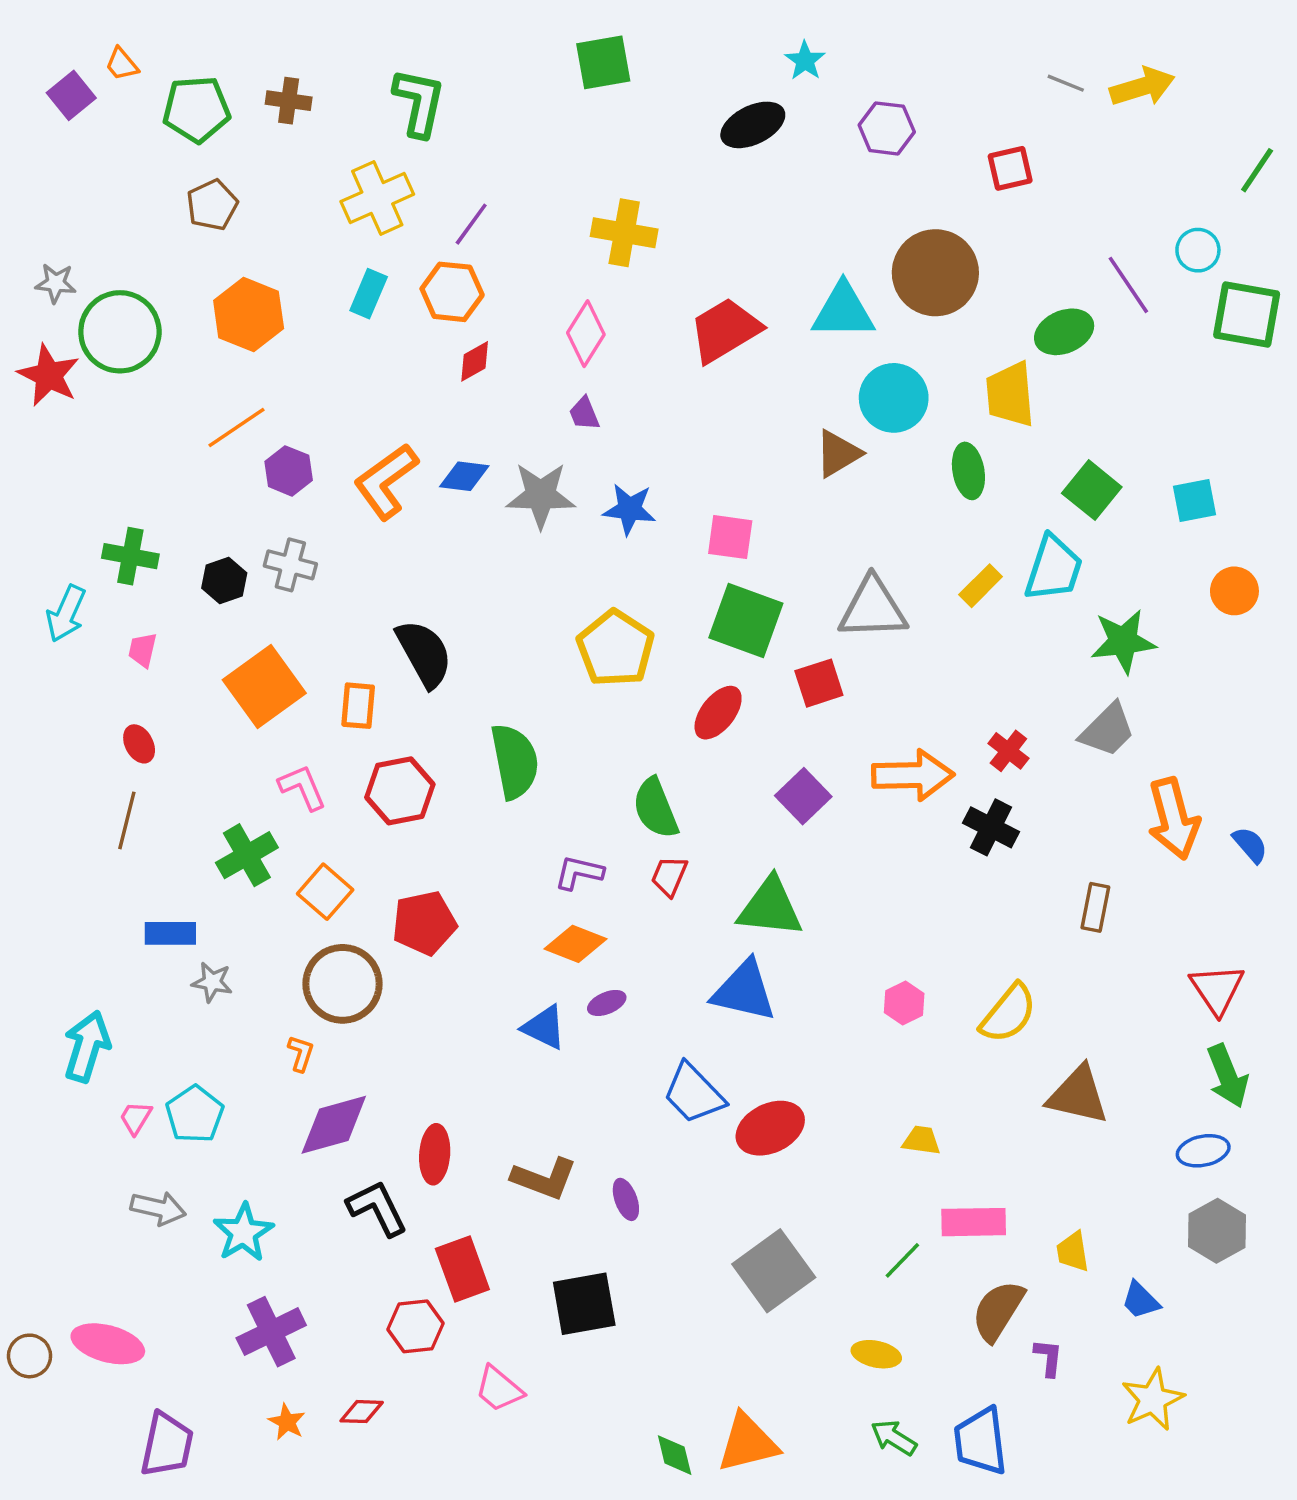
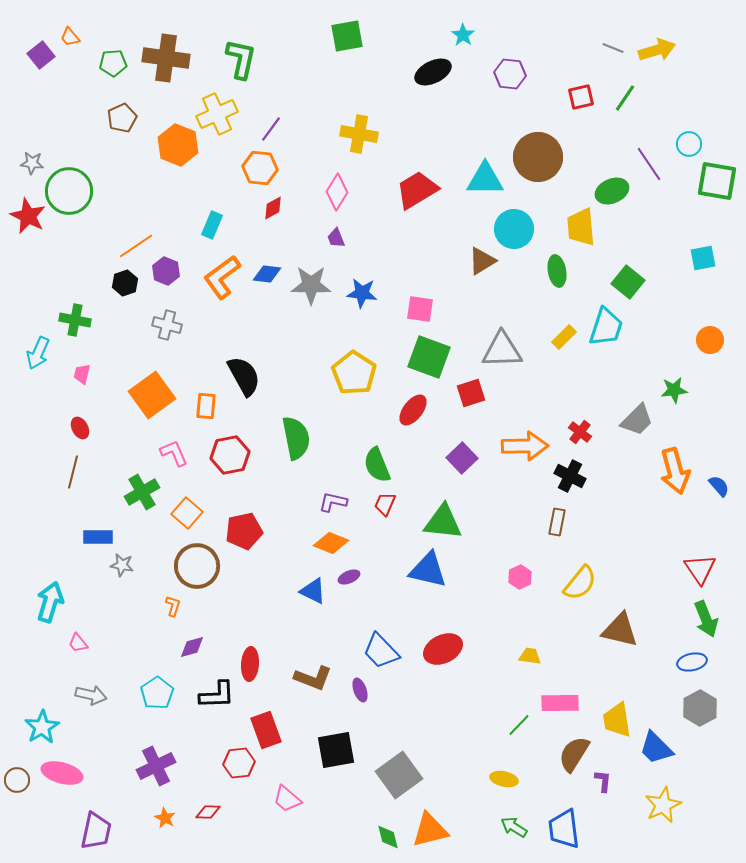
brown cross: (289, 101) -> (166, 58), size x1.8
green pentagon: (196, 109) -> (113, 63), size x0.7
green line: (1257, 170) -> (625, 98), moved
cyan rectangle: (369, 294) -> (212, 225), moved
orange hexagon: (249, 314) -> (178, 145), moved
cyan square: (1194, 500) -> (703, 258), moved
black hexagon: (224, 580) -> (125, 283), moved
green star: (1123, 641) -> (674, 390), moved, size x0.7
brown rectangle: (1095, 907) -> (557, 522), moved
blue trapezoid: (694, 1093) -> (381, 651), moved
cyan pentagon: (195, 1114) -> (157, 693), moved
pink trapezoid: (136, 1118) -> (78, 643), turned -70
purple diamond: (334, 1125) -> (192, 647), size x0.6
black L-shape: (377, 1208) -> (217, 695), turned 114
cyan star: (243, 1232) -> (42, 727), moved
yellow trapezoid: (1073, 1252) -> (617, 720), size x1.5
gray square: (774, 1271) -> (399, 775), moved
blue trapezoid: (1141, 1300) -> (656, 748), size x1.5

